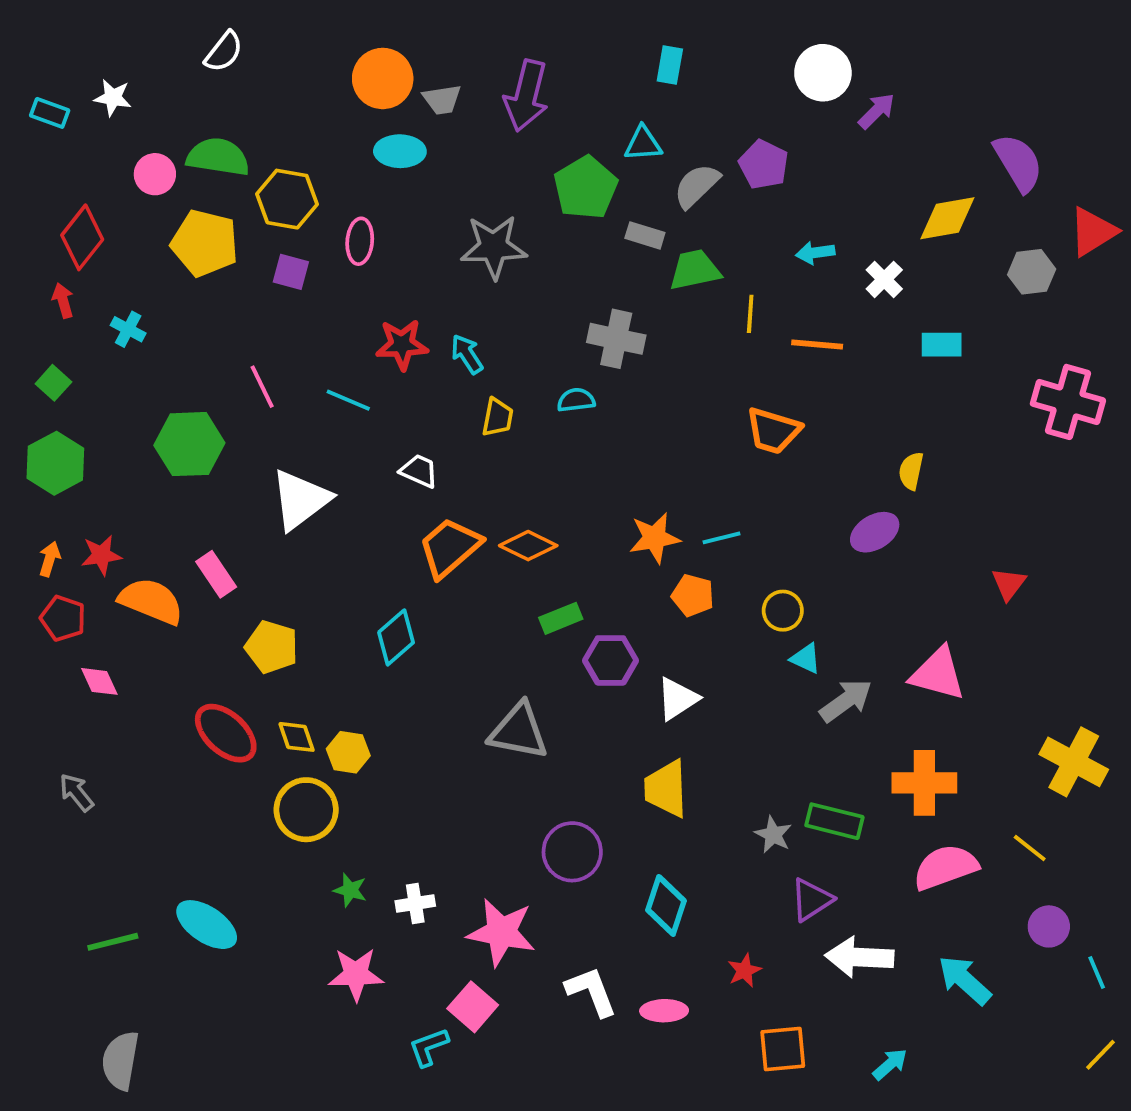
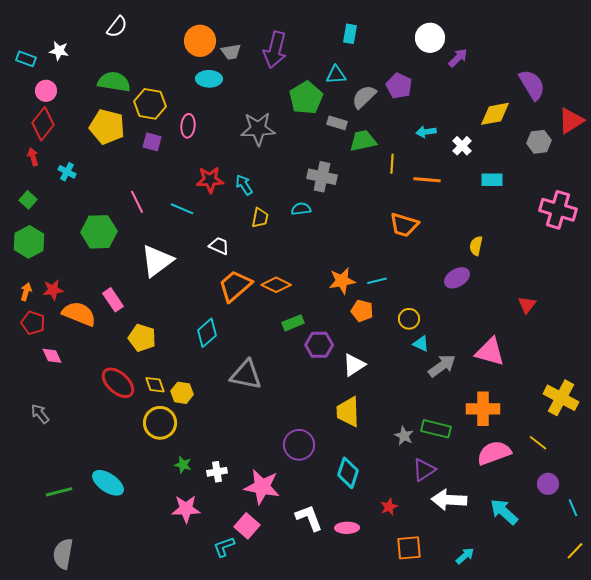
pink circle: (155, 174) -> (46, 91), moved
gray triangle: (519, 731) -> (246, 375), moved

